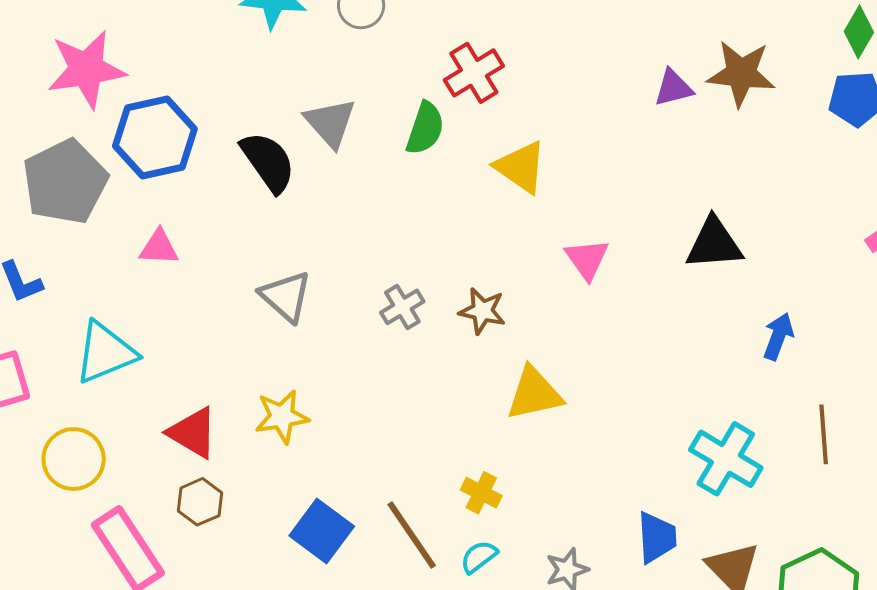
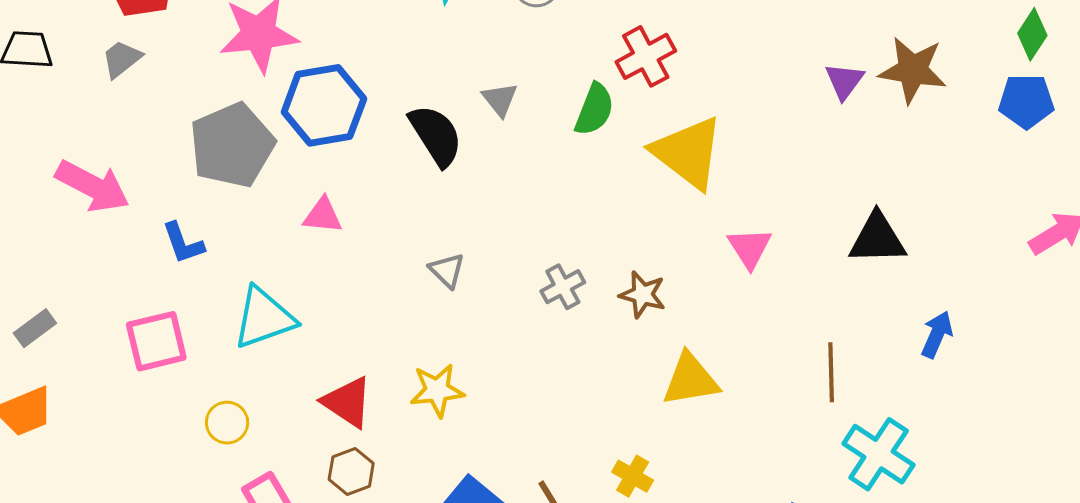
purple triangle: (673, 88) -> (844, 81), turned -42
gray triangle: (330, 123) -> (500, 99), size x0.7
yellow triangle: (521, 167) -> (688, 153), size x1.4
gray triangle: (286, 296) -> (447, 270), size x0.7
brown line: (824, 434) -> (831, 372), moved
yellow circle: (74, 459) -> (227, 423), size x0.7

